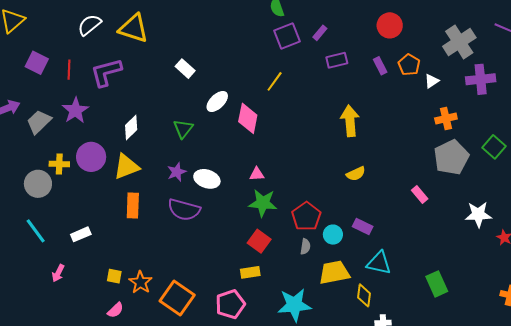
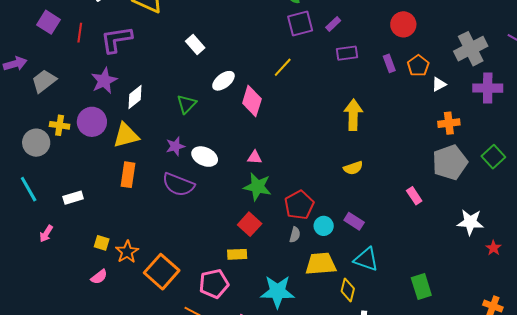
purple star: (75, 110) -> (104, 81), moved

